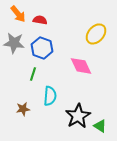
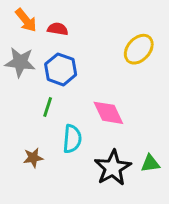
pink diamond: (81, 66) -> (108, 113), moved
green triangle: (100, 126) -> (150, 163), moved, turned -40

